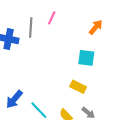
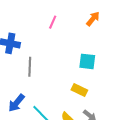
gray line: (31, 27) -> (30, 67), moved
orange arrow: (96, 27) -> (93, 19), moved

